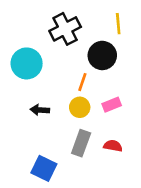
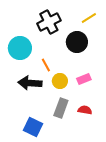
yellow line: (118, 24) -> (89, 18), turned 63
orange line: (82, 82) -> (46, 65), moved, turned -48
black arrow: (40, 110) -> (30, 83), size x1.6

